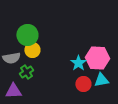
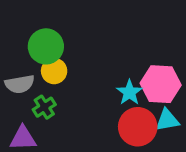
red circle: (83, 84) -> (138, 127), size x1.5

